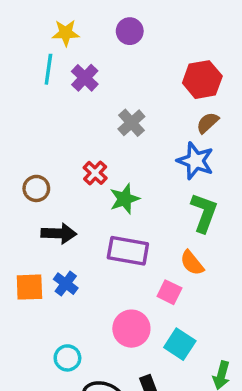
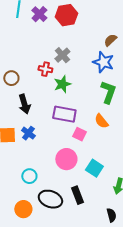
red hexagon: (202, 80) -> (66, 15), moved
gray cross: (131, 123) -> (62, 55), moved
red cross: (95, 173) -> (45, 69), turned -32
black arrow: (59, 233) -> (24, 104), turned 72
pink square: (169, 292) -> (79, 134), moved

